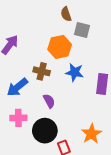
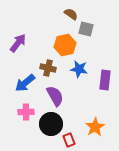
brown semicircle: (66, 14) -> (71, 14), turned 144
purple semicircle: (49, 101) -> (55, 96), size x1.5

